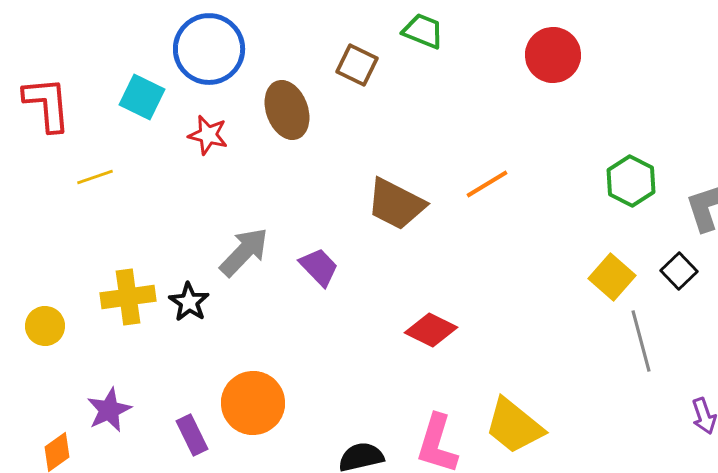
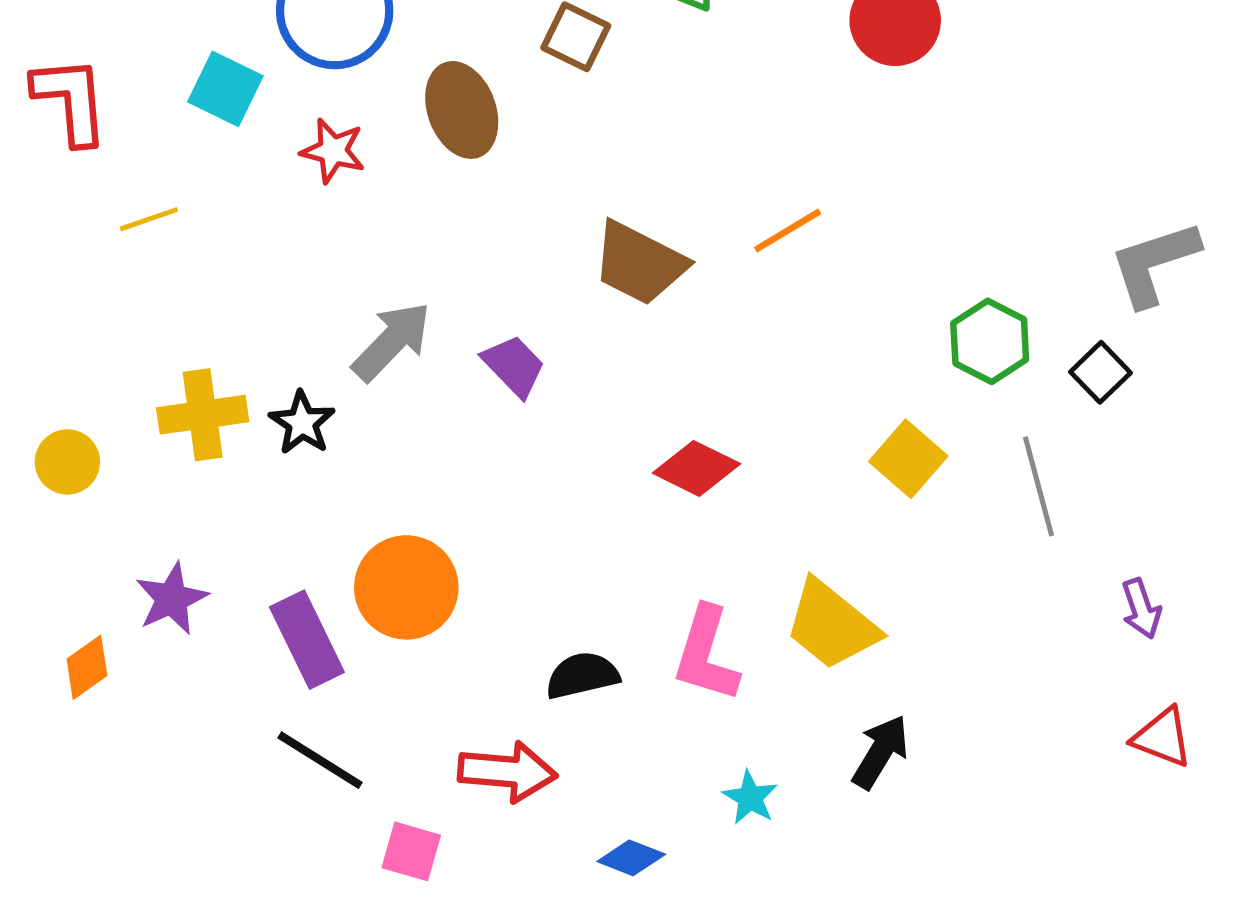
green hexagon: (631, 181) -> (990, 341), moved
yellow square: (612, 277) -> (908, 459), moved
purple rectangle: (192, 435) -> (307, 640), size x1.4

